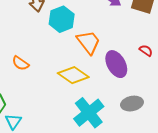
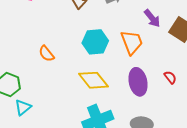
cyan hexagon: (62, 19) -> (95, 42), moved
orange trapezoid: (89, 42) -> (132, 42), moved

